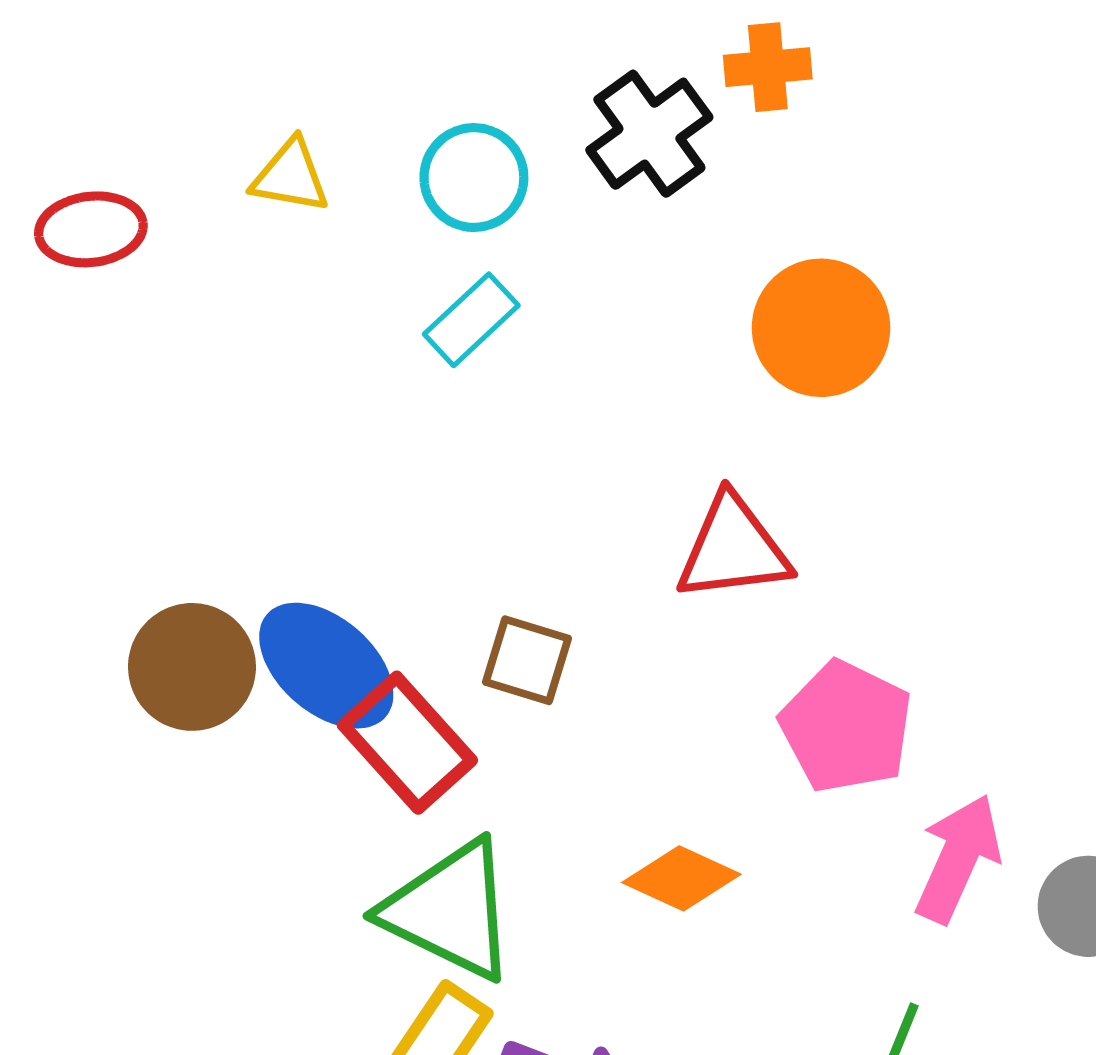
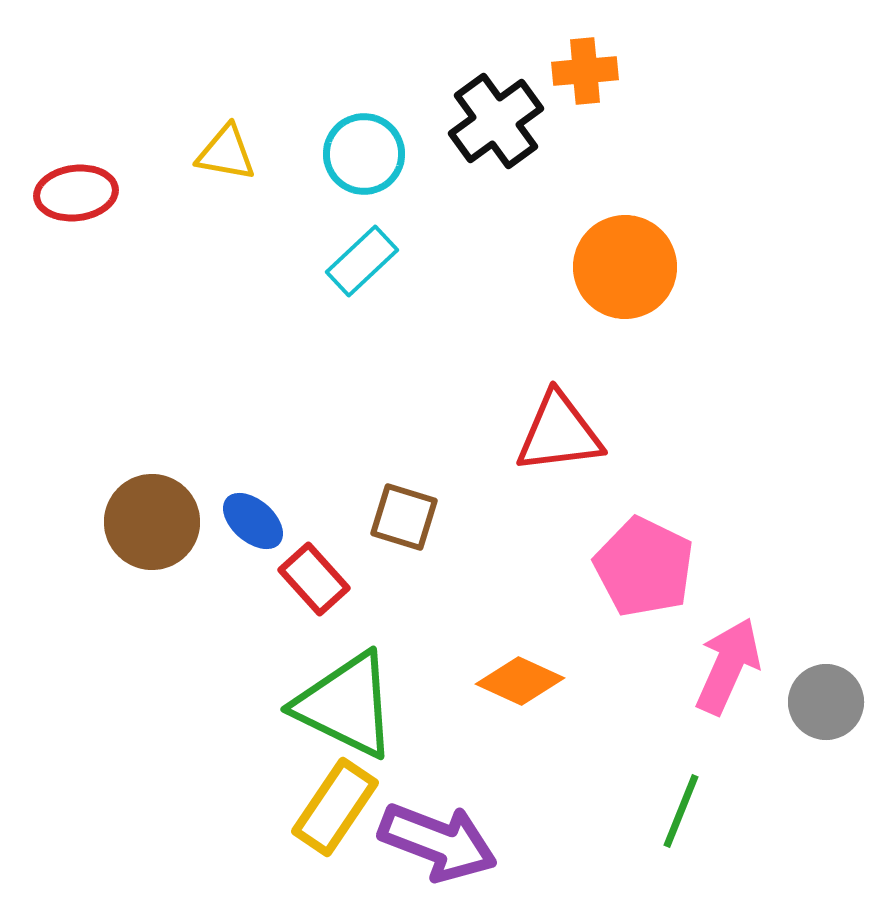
blue ellipse: (326, 666) -> (253, 521), size x0.6
red rectangle: (407, 743) -> (314, 579), size x0.7

